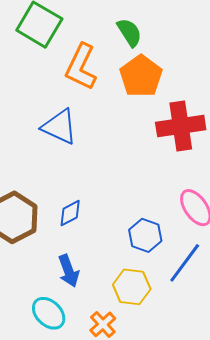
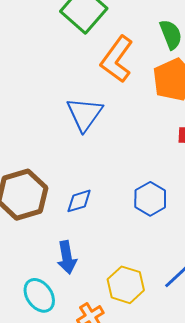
blue triangle: (59, 127) -> (85, 114), turned 30
blue hexagon: (145, 235) -> (150, 199), moved

